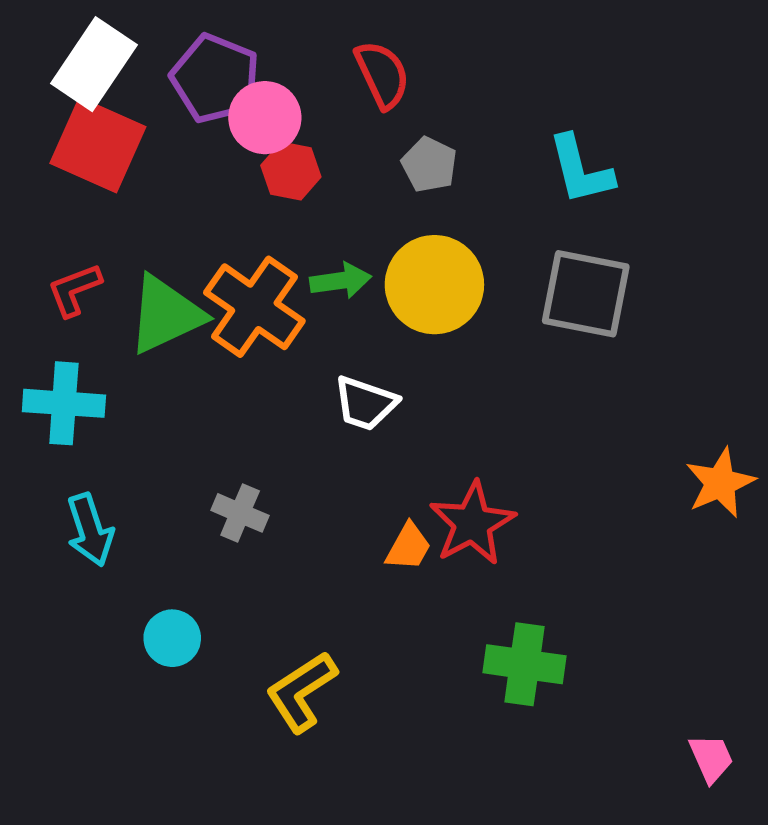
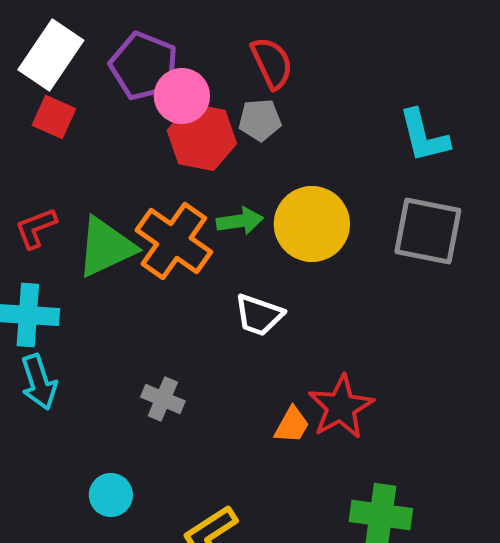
red square: (98, 145) -> (54, 117), size x0.6
gray pentagon: (429, 165) -> (260, 120), moved, turned -30
red hexagon: (291, 171) -> (202, 137), size x1.5
cyan arrow: (90, 530) -> (39, 382), moved

